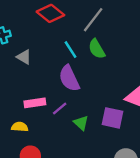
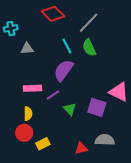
gray triangle: (24, 57) -> (27, 48), turned -40
purple semicircle: (69, 78) -> (63, 70), turned 55
yellow semicircle: (20, 127) -> (28, 114), moved, turned 80

